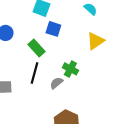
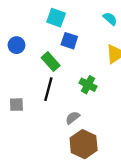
gray semicircle: (56, 83) -> (73, 118), moved

